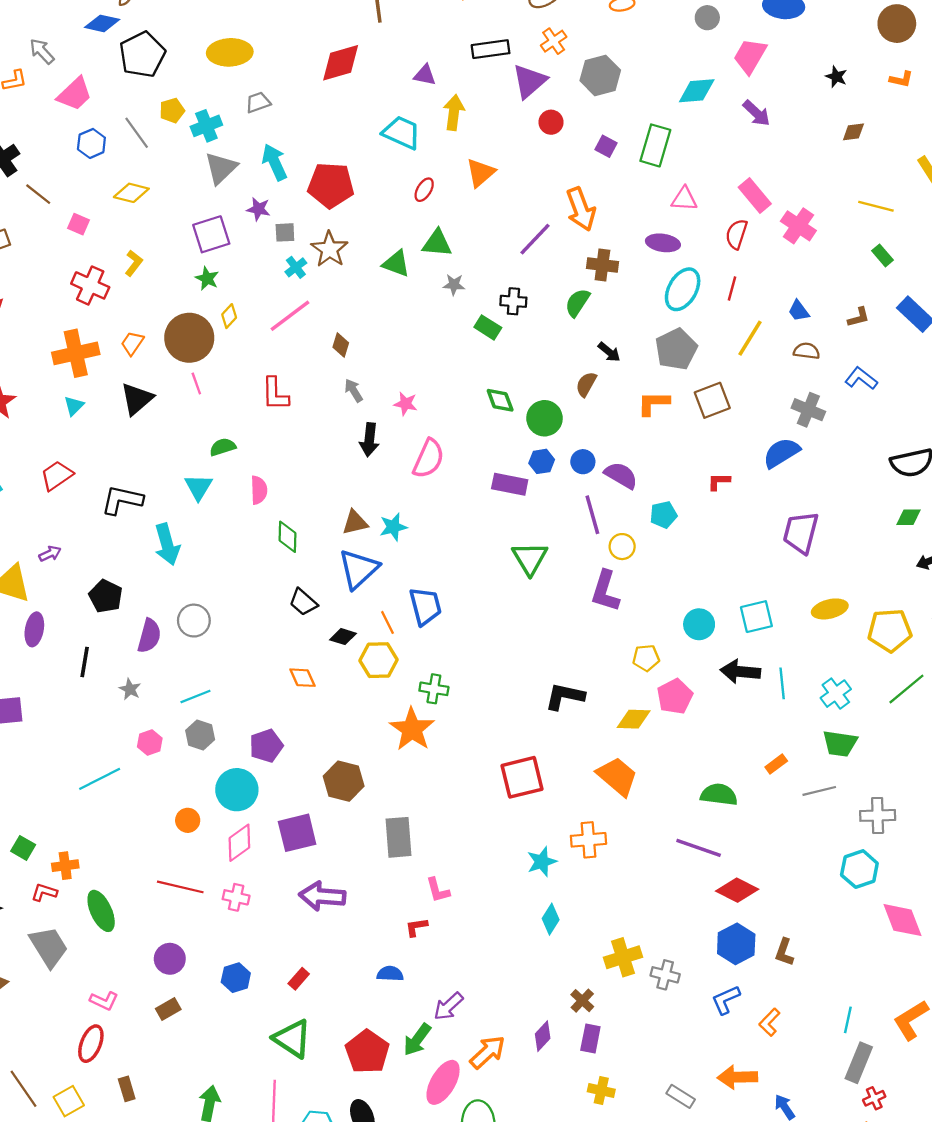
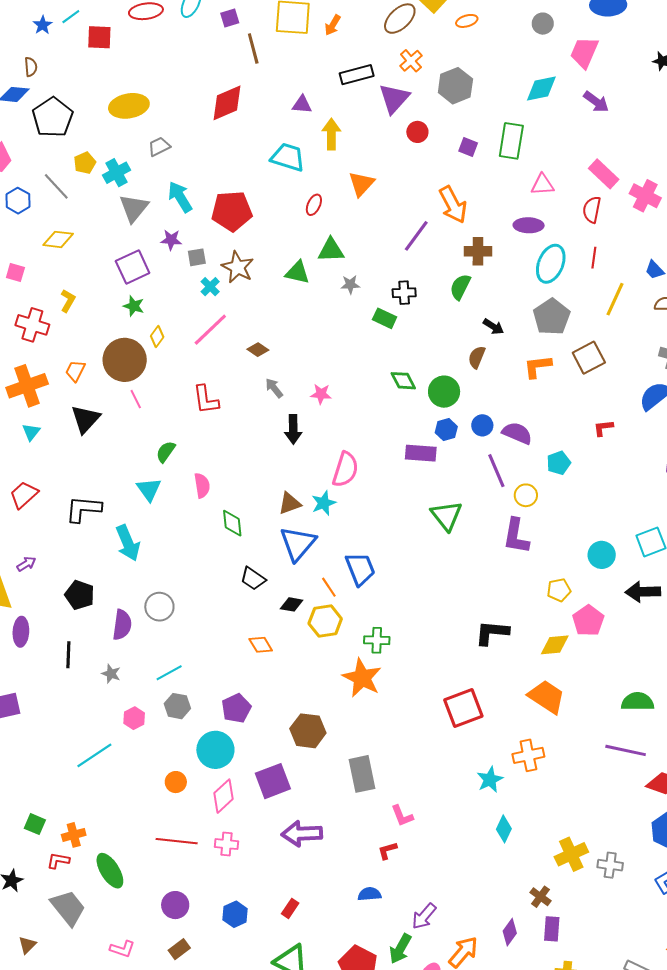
brown diamond: (341, 345) -> (258, 350), turned -65
green semicircle: (223, 447) -> (166, 452), turned -30
pink semicircle: (429, 459) -> (345, 469), moved

